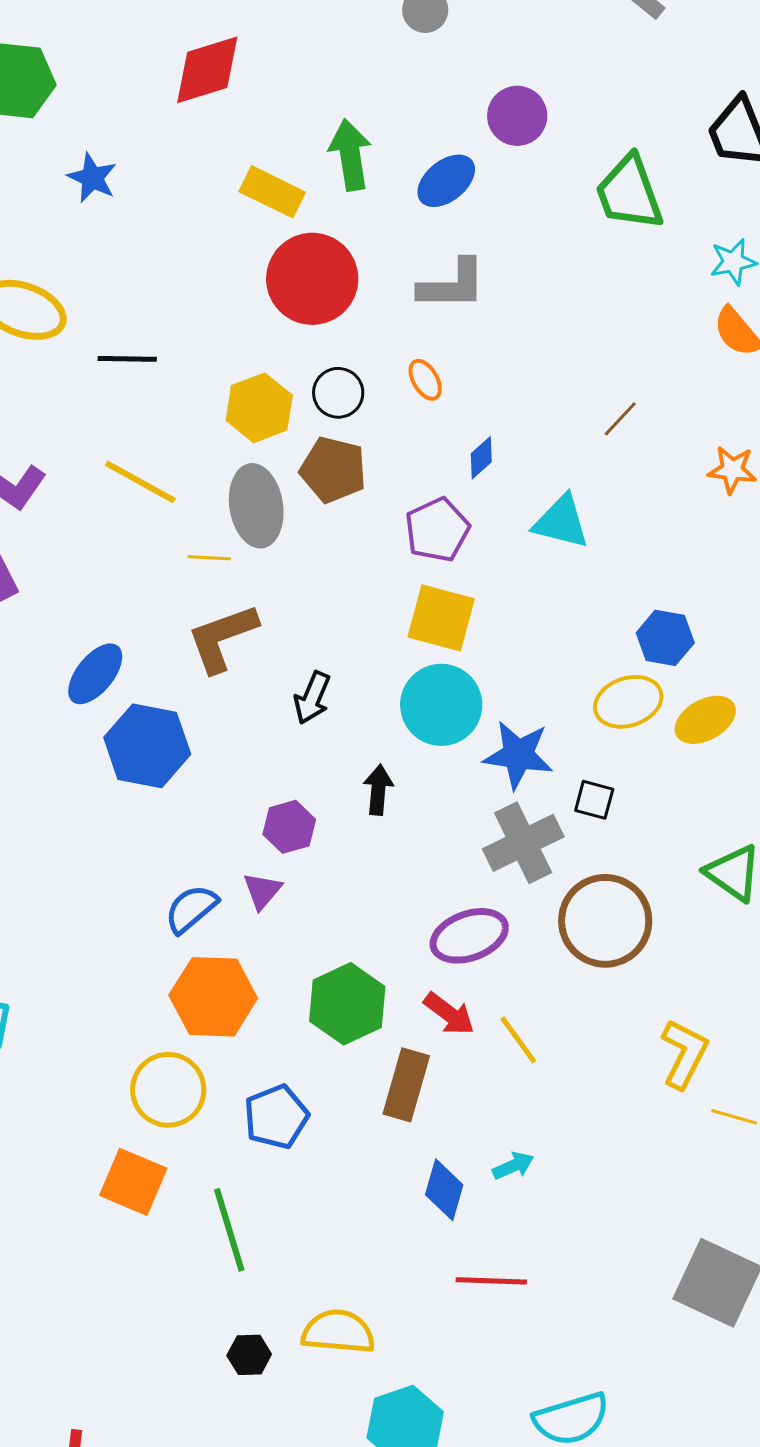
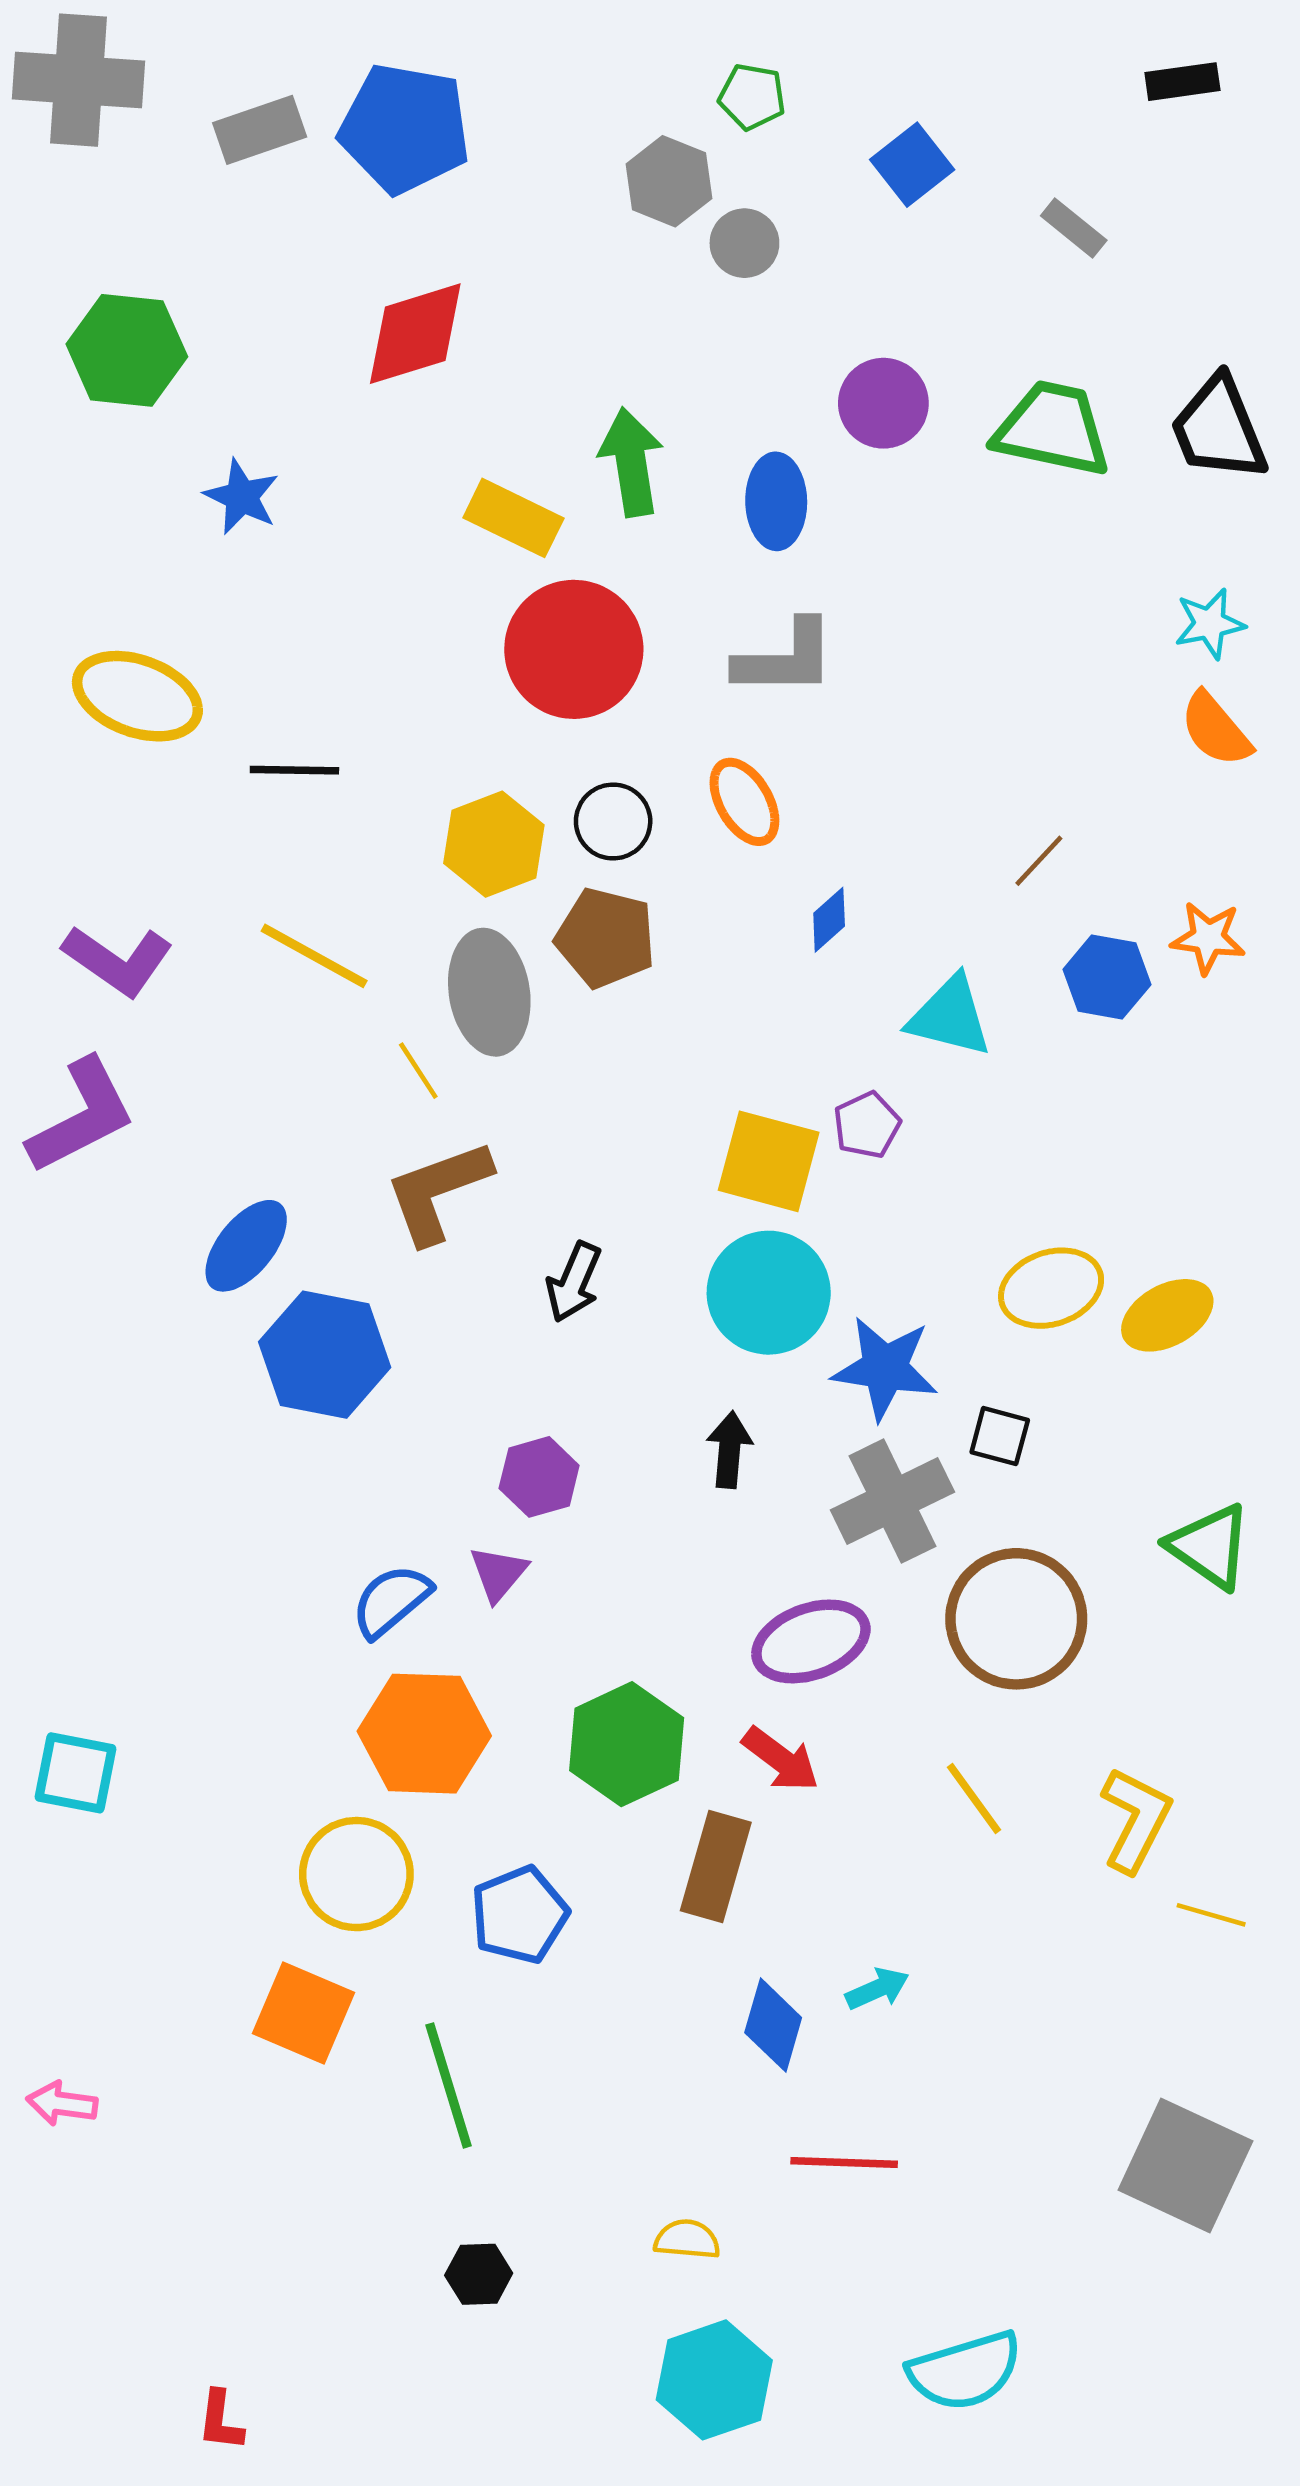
blue ellipse: (446, 181) -> (776, 501), turned -52
green trapezoid: (629, 193) -> (1053, 429), moved, turned 122
orange ellipse: (425, 380) -> (744, 802), size x1.4
purple pentagon: (437, 530) -> (867, 1125), moved, size x0.7
yellow line: (209, 558) -> (418, 1071), turned 54
blue hexagon: (665, 638) -> (1107, 977), moved
black arrow: (378, 790) -> (729, 1450), moved
yellow line: (518, 1040) -> (974, 1799), moved
yellow semicircle: (338, 1332) -> (687, 2239), moved, size x0.6

